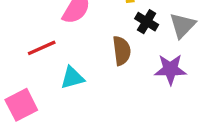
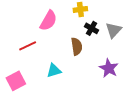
purple star: (170, 69) -> (109, 68), moved, turned 30
cyan triangle: (72, 78) -> (54, 71), moved

